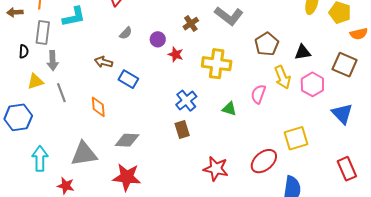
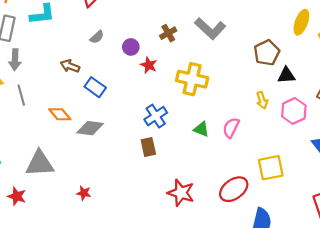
brown pentagon: (267, 44) -> (267, 53), moved
yellow arrow: (282, 77) -> (262, 100), size x0.7
pink semicircle: (258, 94) -> (231, 128), moved
orange diamond: (98, 107) -> (60, 114), turned -40
gray diamond: (127, 140) -> (90, 128), moved
red star: (127, 177) -> (84, 193), size x0.5

